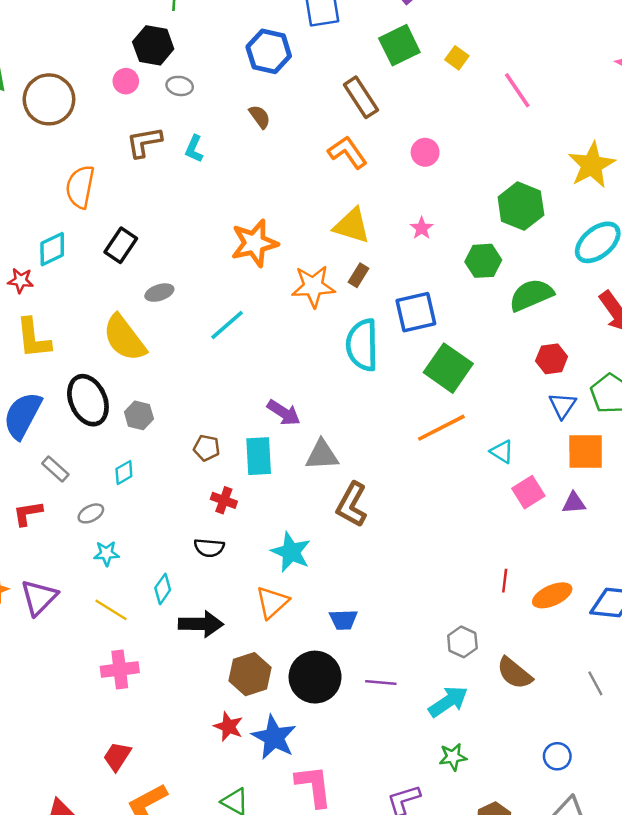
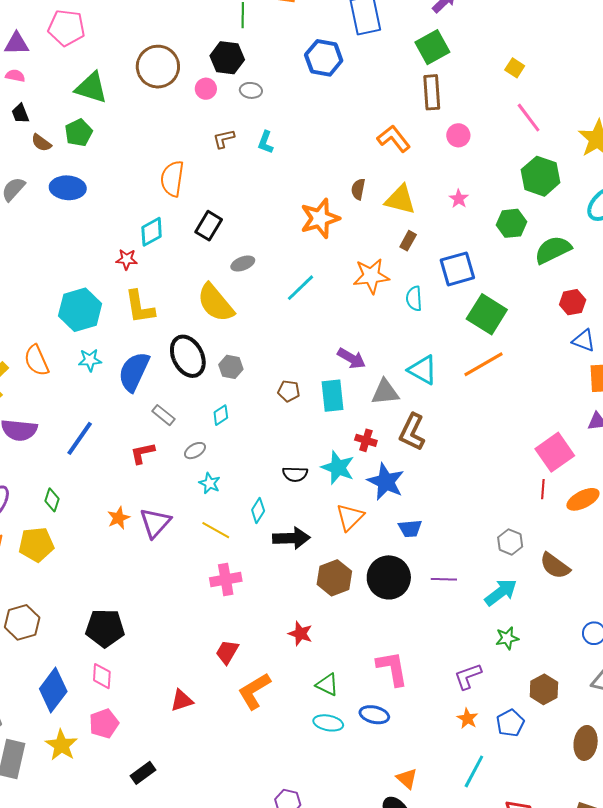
yellow square: (457, 58) -> (515, 68), moved
pink line: (517, 90) -> (529, 118), moved
brown rectangle: (361, 97) -> (432, 92), moved, turned 32
brown circle: (49, 99) -> (158, 67), moved
brown semicircle: (260, 117) -> (358, 189), moved, turned -130
brown L-shape: (144, 142) -> (224, 139), size x0.7
orange star: (313, 286) -> (371, 276), moved
cyan semicircle: (362, 345) -> (414, 299), size x0.6
blue triangle: (562, 405) -> (584, 341), turned -40
cyan triangle: (502, 452) -> (423, 370), moved, size x1.5
pink square: (528, 492) -> (555, 452), moved, size x1.4
red cross: (224, 500) -> (366, 440), moved
cyan star: (291, 552) -> (338, 468), moved
cyan star: (106, 553) -> (210, 483), turned 30
red star: (228, 727) -> (300, 634), moved
blue star: (274, 737) -> (386, 482), moved

